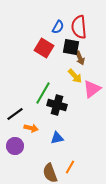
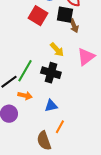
yellow arrow: (75, 76) -> (57, 50), moved
green line: (43, 93) -> (25, 71), moved
orange line: (70, 167) -> (60, 127), moved

